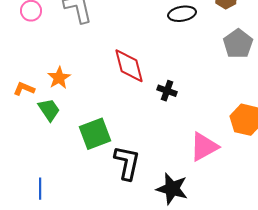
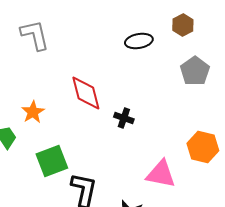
orange star: (59, 78) -> (33, 112), moved
pink triangle: (204, 147) -> (161, 174), turned 40

